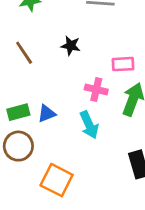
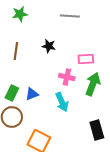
brown line: (24, 53) -> (16, 51), turned 42
green rectangle: (18, 112) -> (12, 93), turned -49

